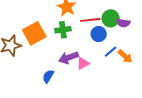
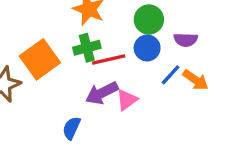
green circle: (111, 18) -> (149, 20), moved
red line: (90, 20) -> (109, 60), moved
purple semicircle: (123, 23) -> (186, 40), moved

